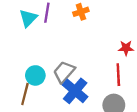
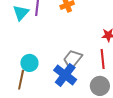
gray trapezoid: (64, 72) -> (73, 59), moved

